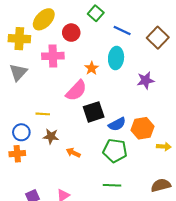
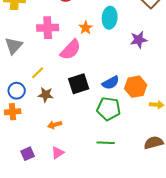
pink cross: (53, 56) -> (48, 28), moved
gray triangle: (18, 72) -> (14, 46), moved
black square: (94, 112) -> (79, 84), moved
yellow line: (43, 114) -> (38, 73), turned -48
orange arrow: (73, 153) -> (55, 125), moved, turned -40

